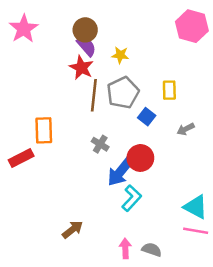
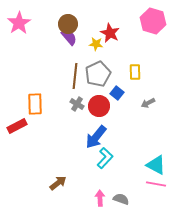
red star: (81, 68) -> (110, 33), moved
gray cross: (100, 144) -> (77, 104), moved
red circle: (140, 158) -> (99, 106), moved

